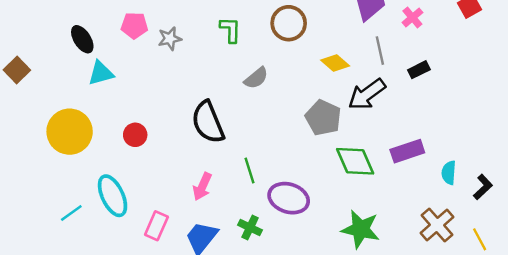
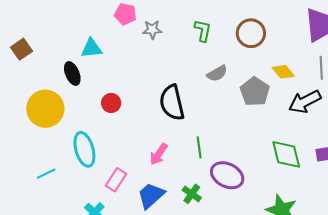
black ellipse: (82, 39) -> (72, 73), moved
brown square: (17, 70) -> (21, 49), moved
gray pentagon: (323, 118) -> (255, 92), moved
yellow circle: (70, 132) -> (45, 109), moved
cyan line: (71, 213) -> (46, 174), moved

